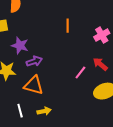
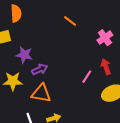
orange line: (68, 26) -> (70, 21), moved, turned -48
red arrow: (100, 64) -> (106, 67), turned 35

